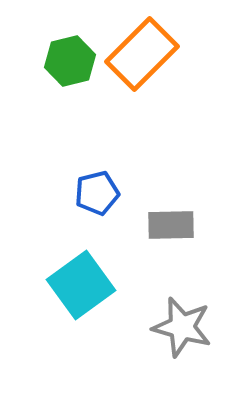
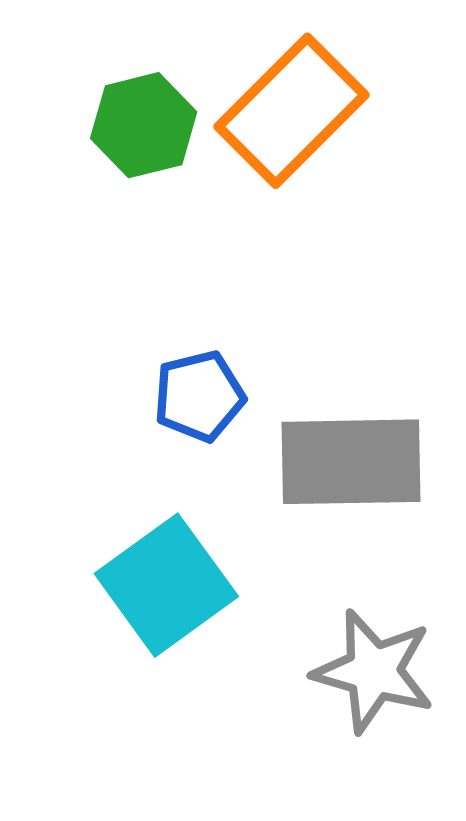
gray rectangle: (171, 225) -> (351, 462), size x1.5

